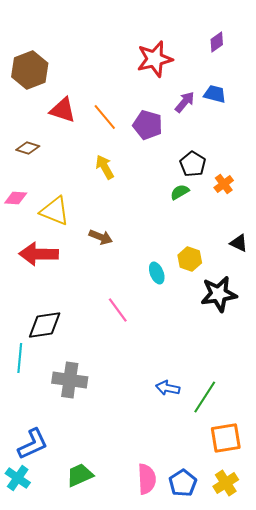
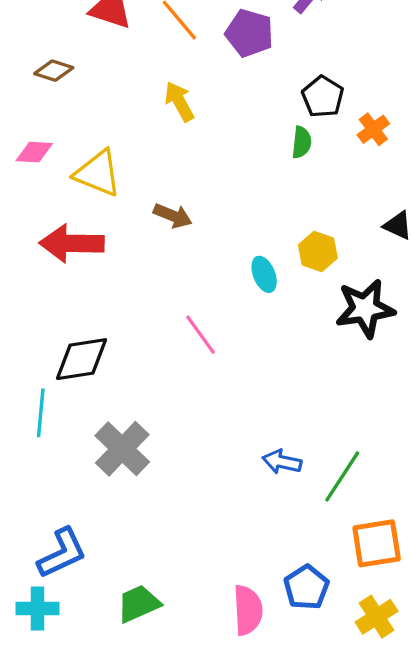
green semicircle: (180, 192) -> (302, 142), turned 126
gray cross: (70, 380) -> (122, 449), turned 36
cyan cross: (18, 478) -> (37, 609), turned -35
blue pentagon: (183, 483) -> (306, 587), moved

